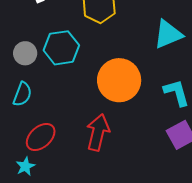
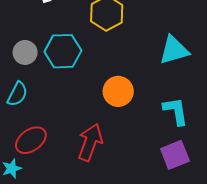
orange circle: (119, 80) -> (118, 91), size x0.7

